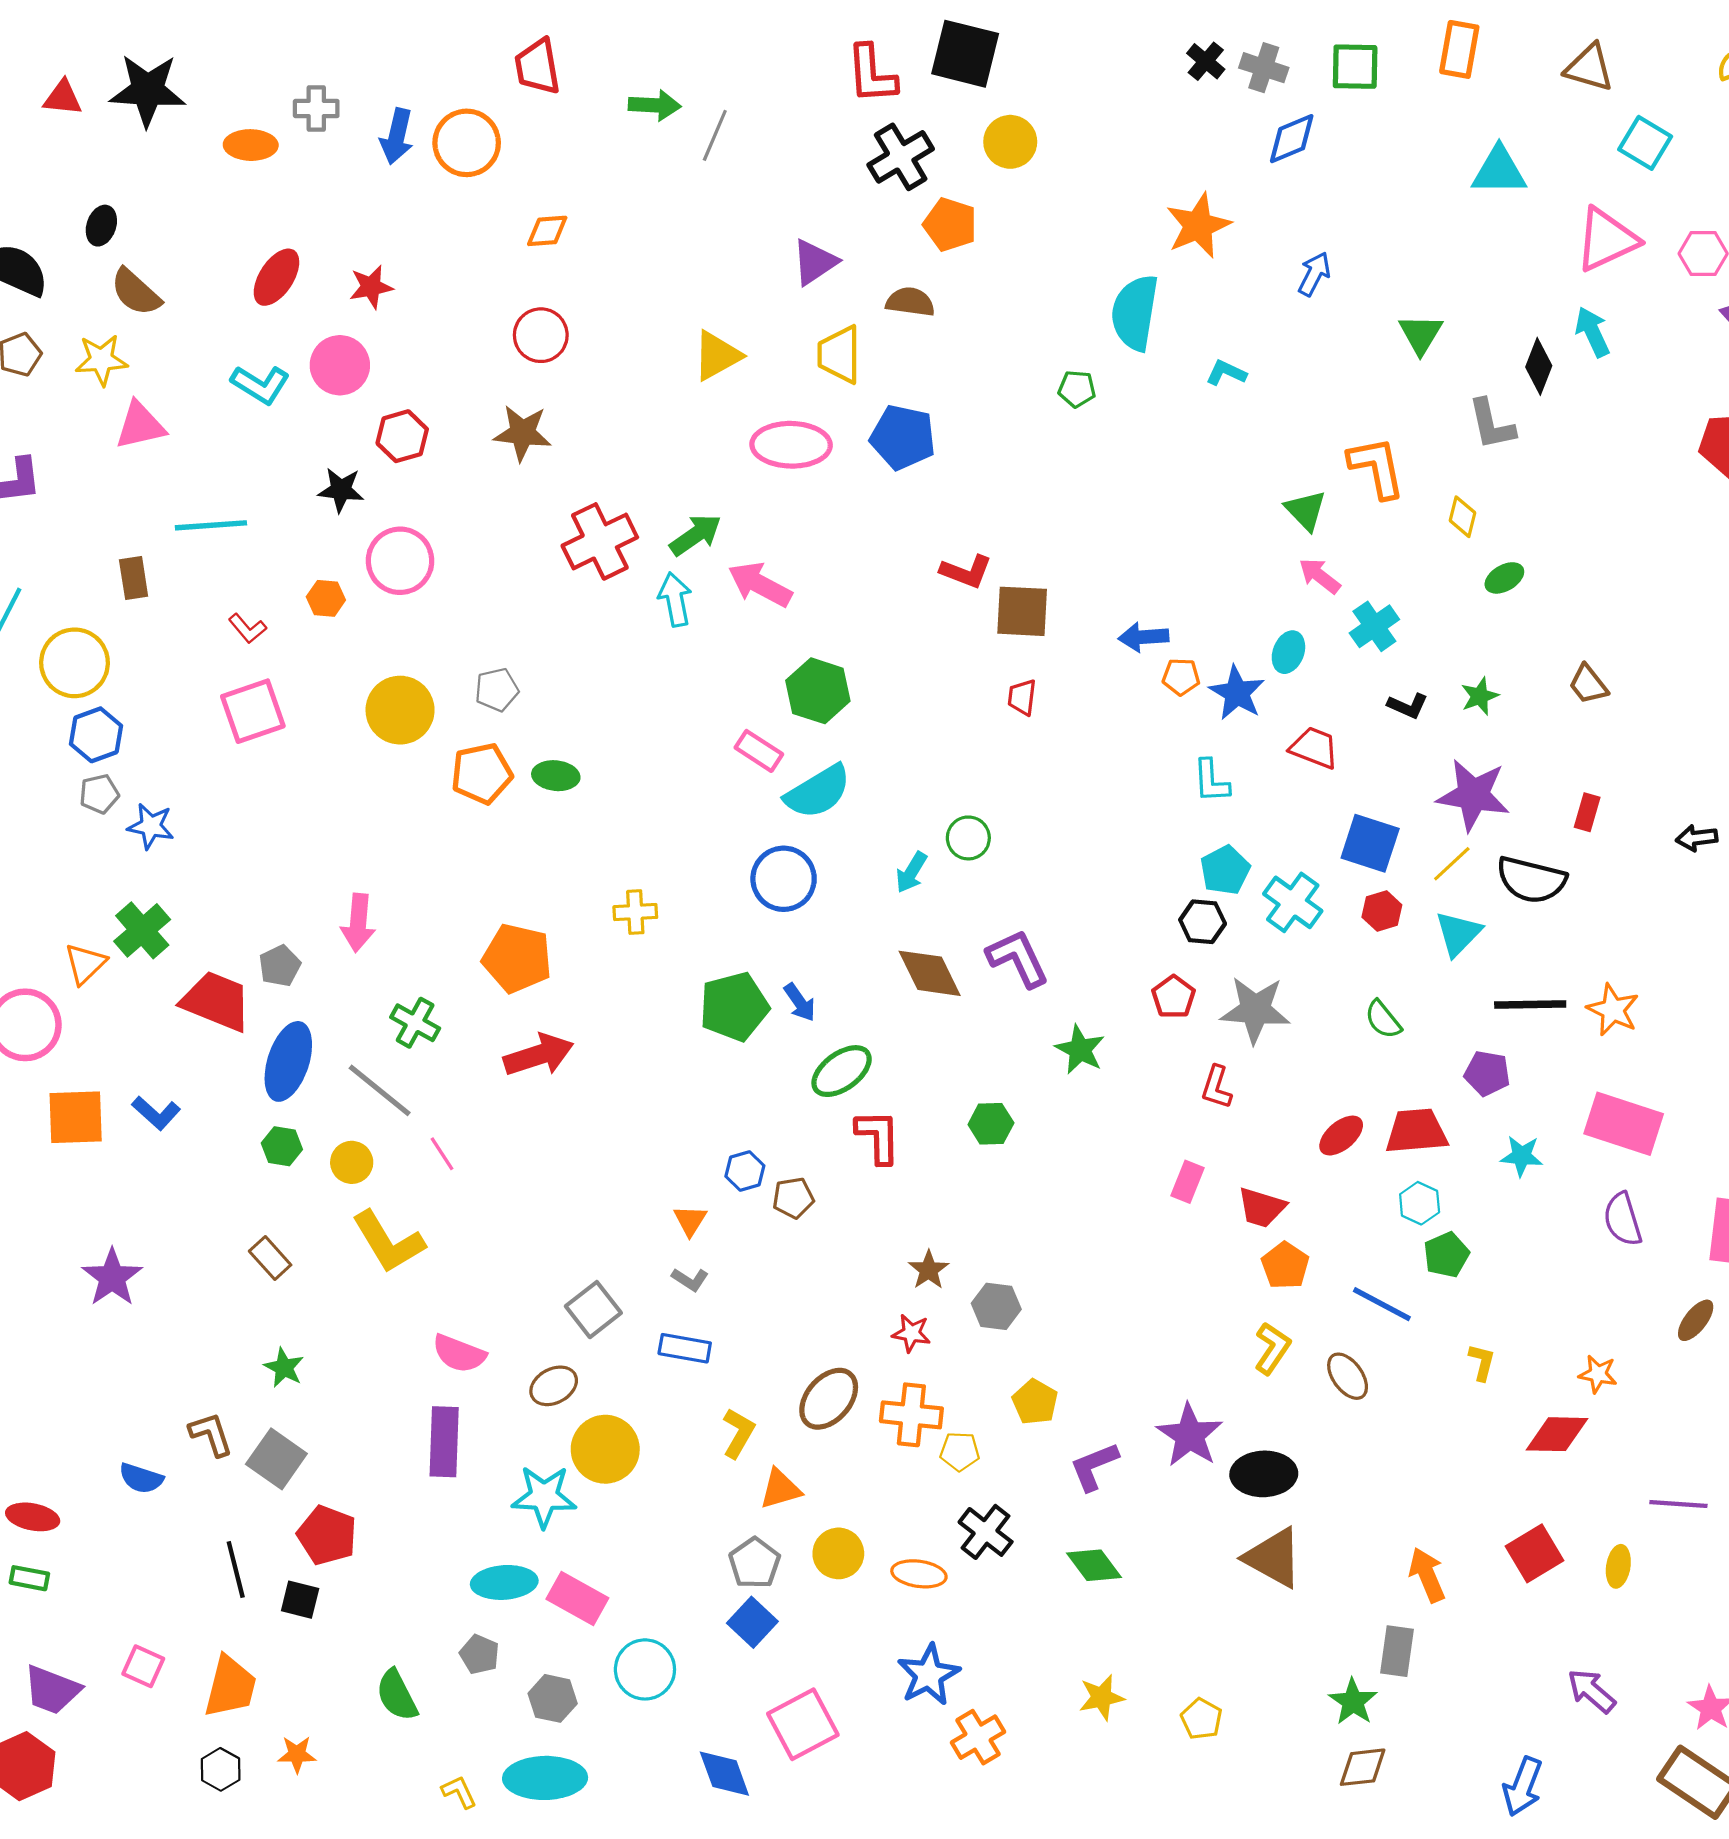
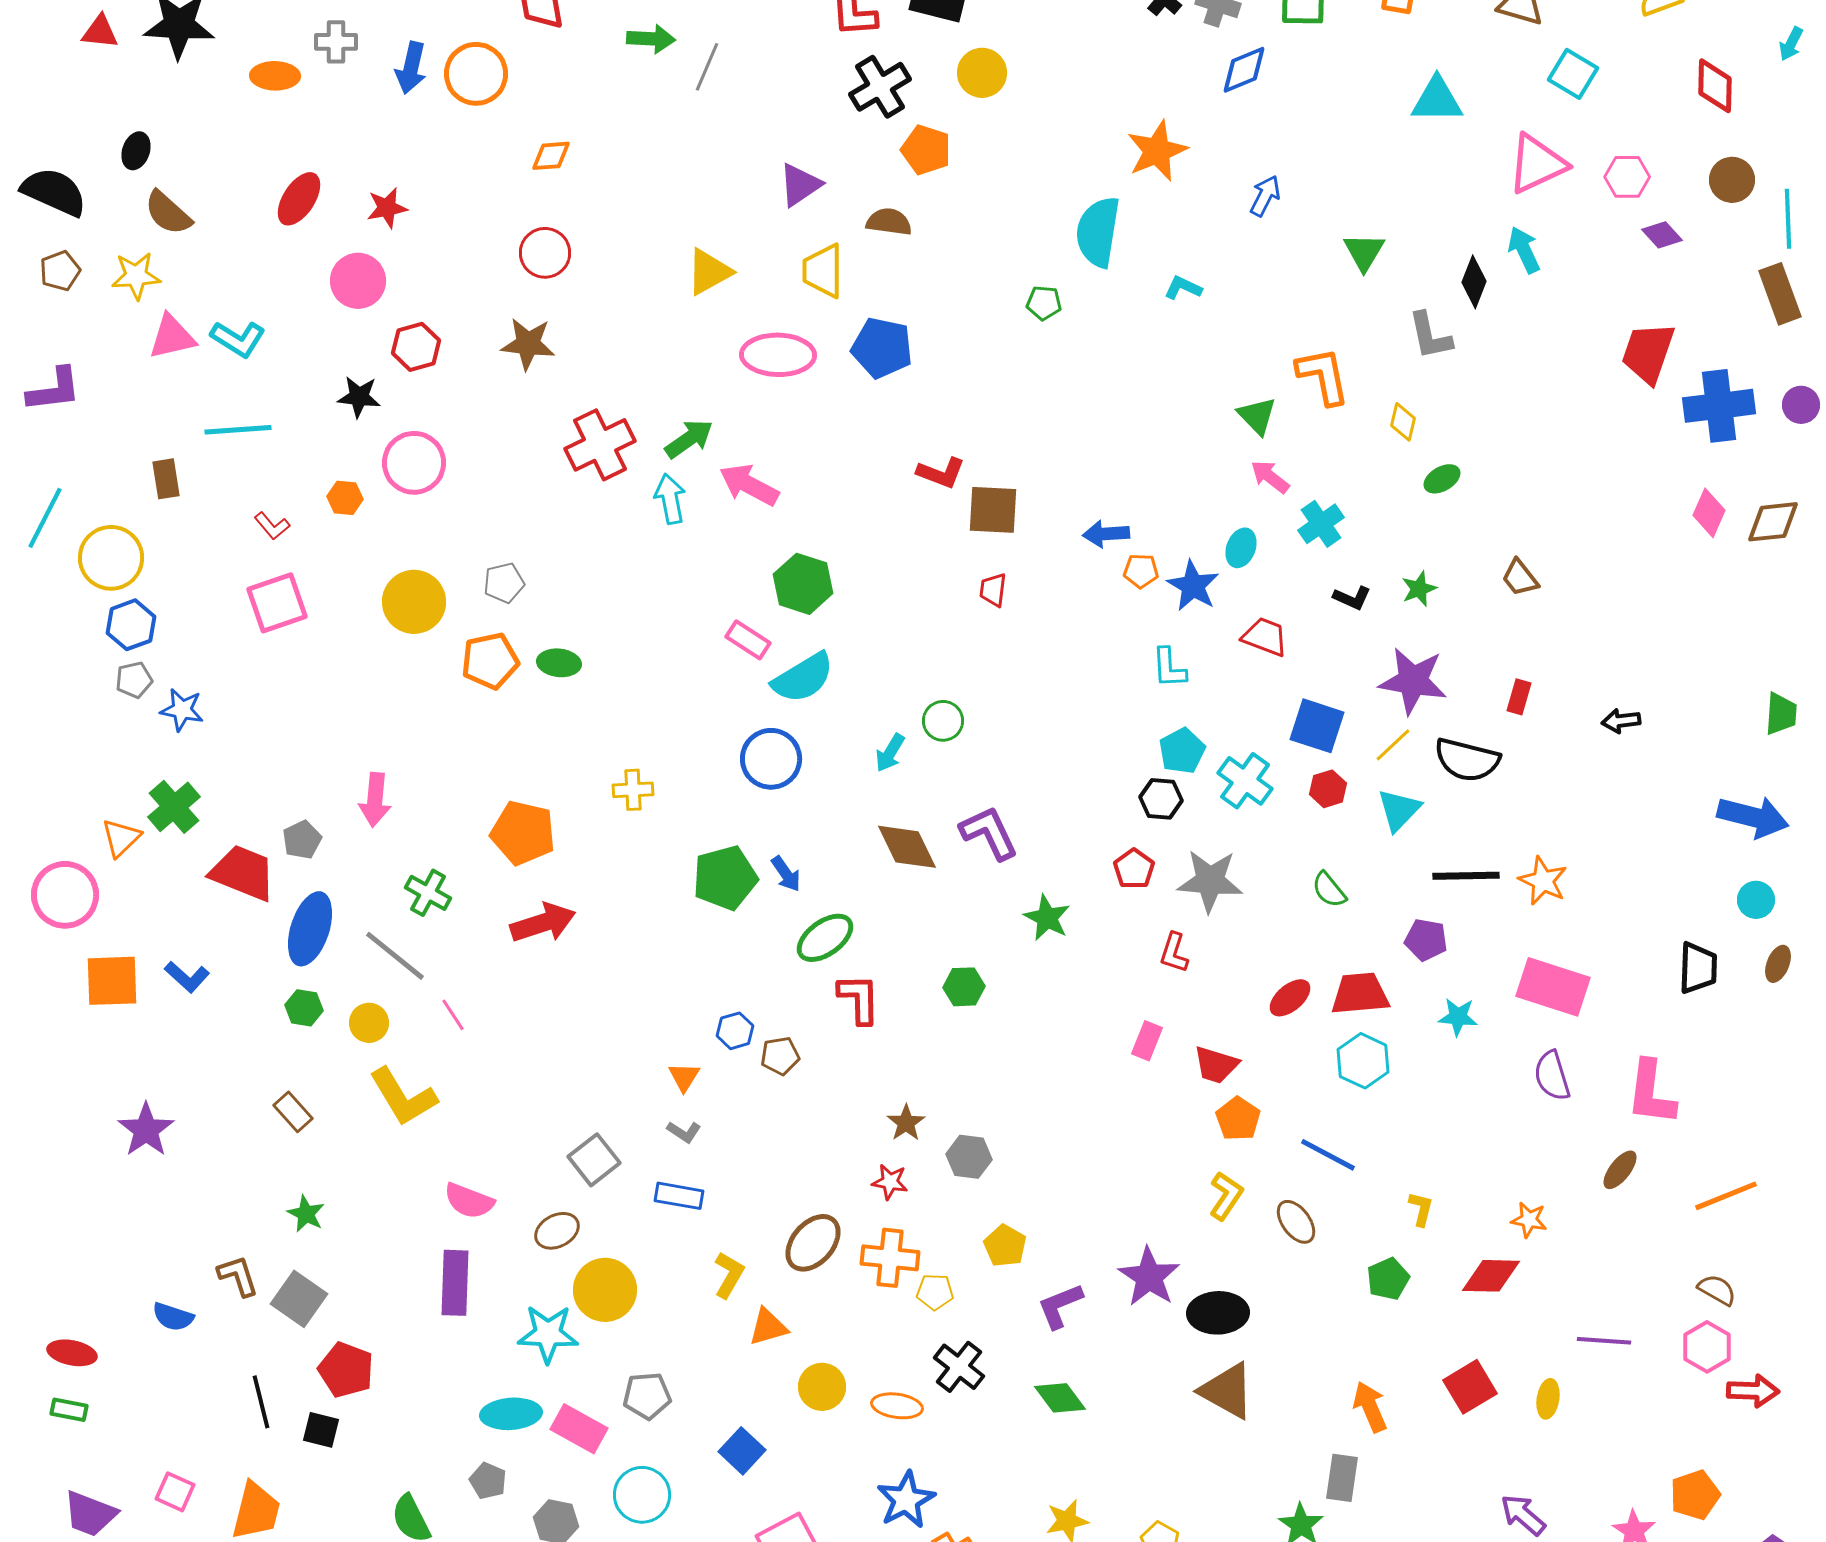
cyan L-shape: (260, 385) -> (238, 339), moved
cyan hexagon: (1420, 1203) -> (1363, 1061), size x1.4
green pentagon: (1446, 1255) -> (1388, 1279), moved
gray pentagon: (755, 1563) -> (647, 1396), moved, turned 30

